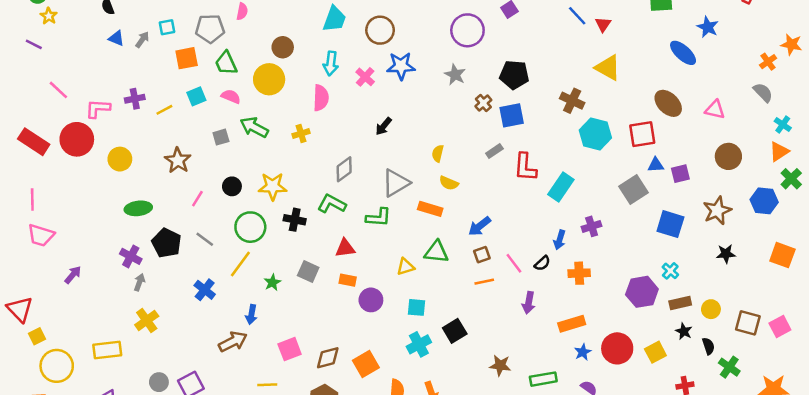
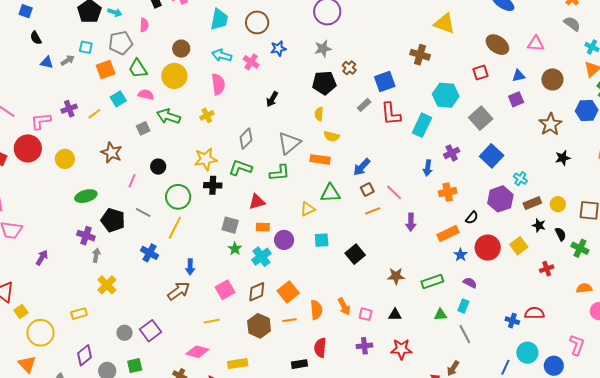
cyan square: (167, 27) -> (86, 47), turned 32
gray arrow: (142, 40) -> (68, 60), turned 32
cyan arrow: (331, 63) -> (222, 55), turned 108
blue star: (401, 66) -> (278, 49), size x0.7
gray star: (455, 75) -> (323, 49), turned -30
black pentagon: (514, 75) -> (324, 83), moved
blue square: (512, 115) -> (385, 81), moved
cyan hexagon: (595, 134) -> (446, 95), moved
red square: (642, 134) -> (481, 73), size x0.7
blue triangle: (656, 165) -> (518, 76), moved
yellow star: (273, 186) -> (206, 159), moved
blue square: (670, 224) -> (492, 156), moved, turned 35
black semicircle: (542, 263) -> (472, 218), moved
green star: (272, 283) -> (235, 249), moved
cyan cross: (419, 344) -> (261, 257), moved
yellow rectangle: (107, 350) -> (79, 314), size x0.7

